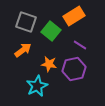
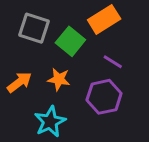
orange arrow: (23, 50) -> (19, 82), moved
orange star: (49, 64) -> (59, 79), moved

